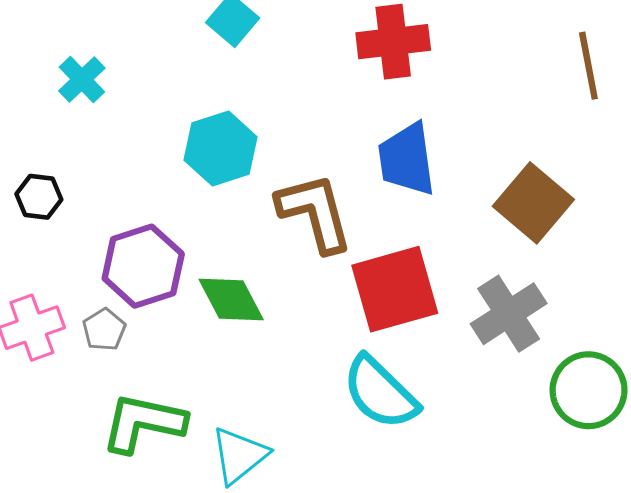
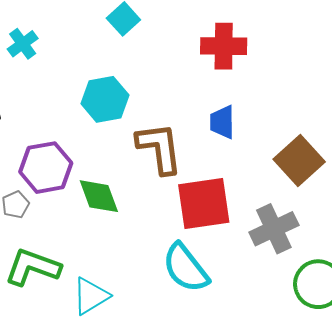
blue trapezoid: (407, 159) -> (222, 122), size x0.7

